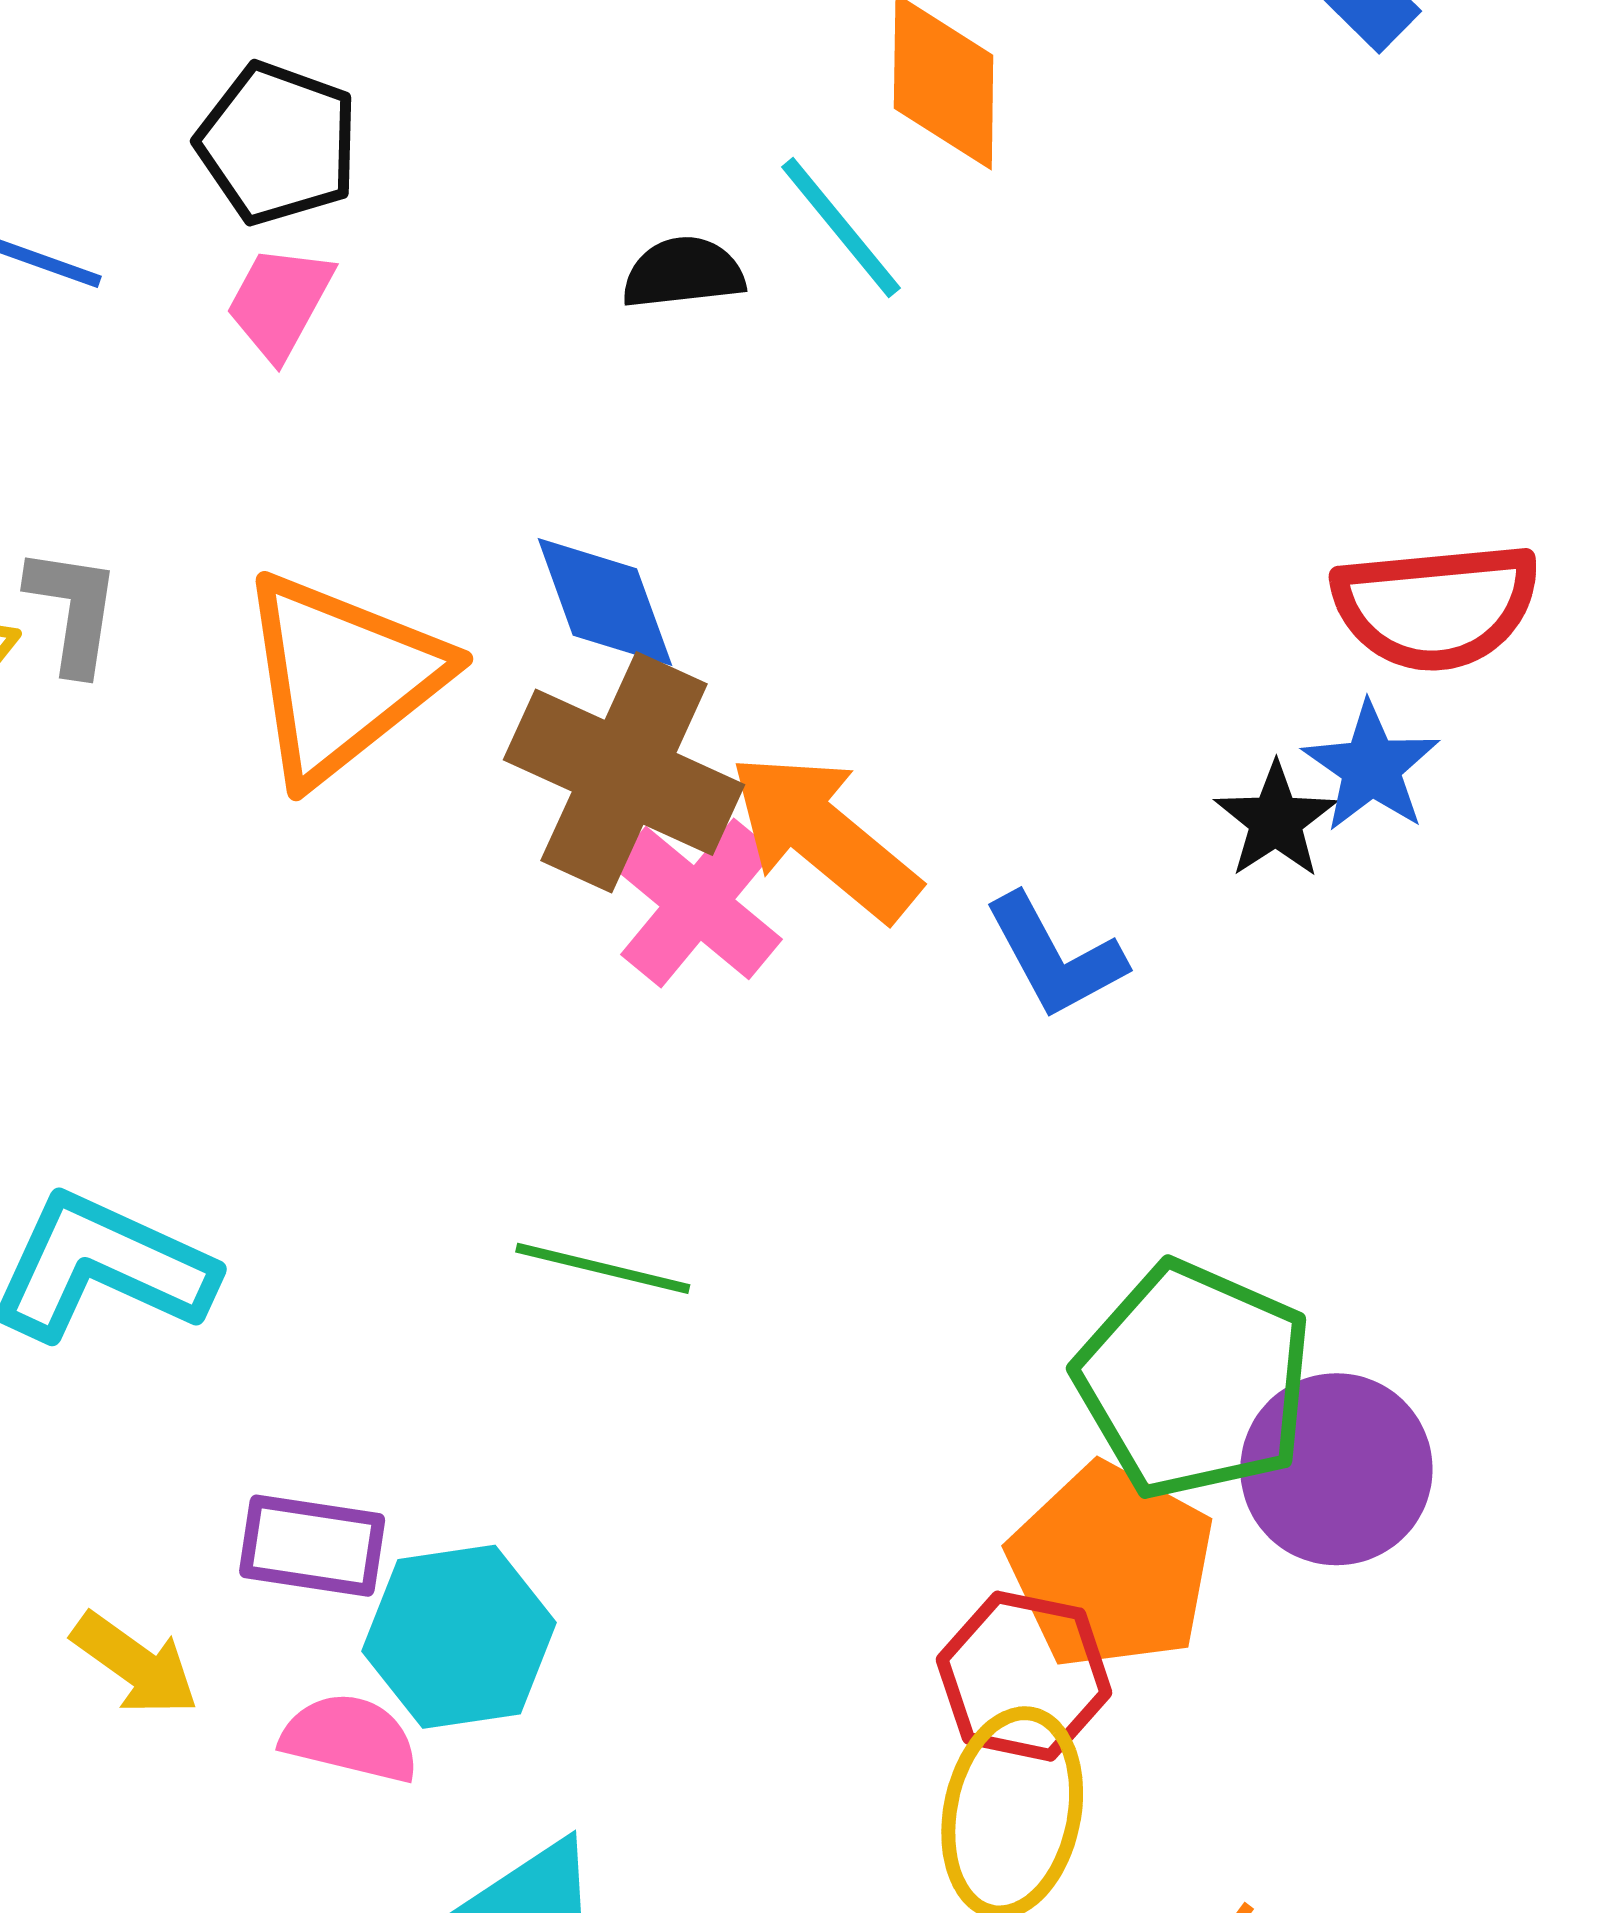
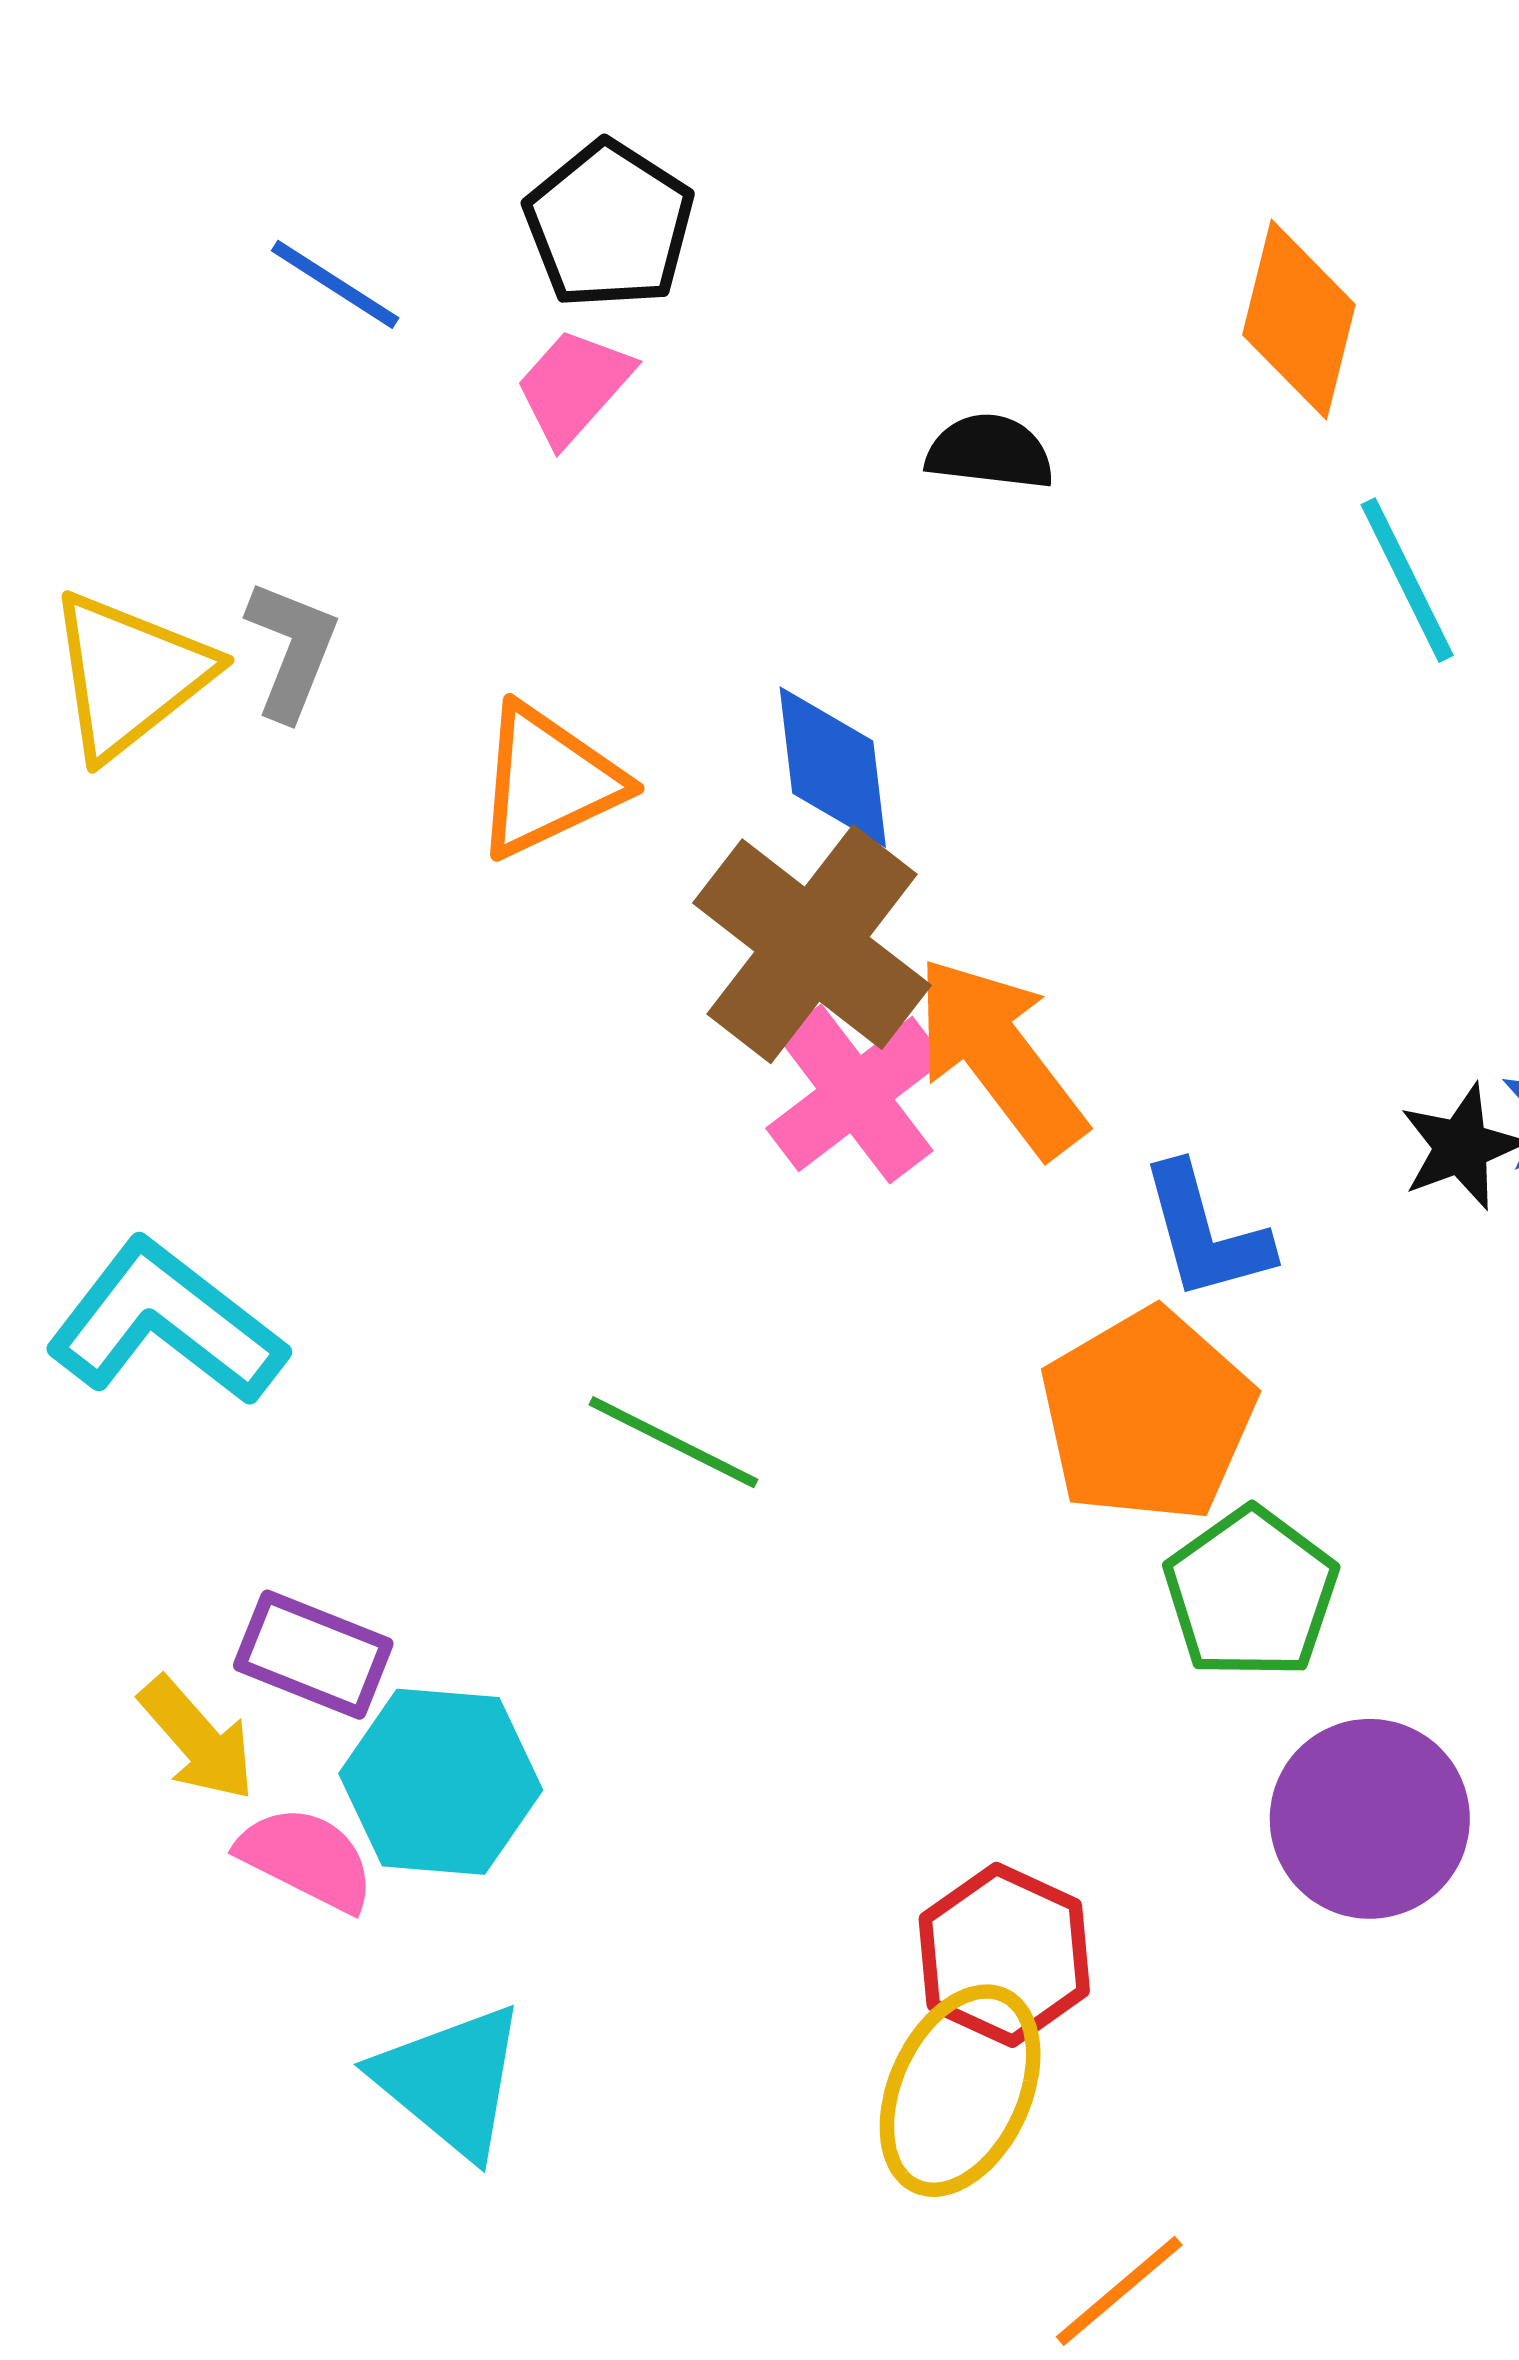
cyan line: (841, 227) -> (1407, 580), moved
orange triangle: (342, 677) -> (548, 781), size x0.7
green pentagon: (1194, 1380) -> (1251, 1593), moved, size x0.7
orange pentagon: (1111, 1566) -> (1148, 1415), moved
yellow arrow: (135, 1664) -> (197, 1739), moved

